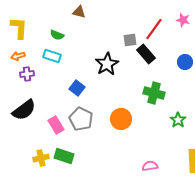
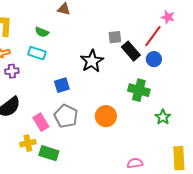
red line: (154, 29) -> (153, 36), moved
blue circle: (185, 62) -> (154, 59), moved
blue square: (77, 88) -> (62, 85), turned 35
yellow cross: (41, 158) -> (28, 143), moved

